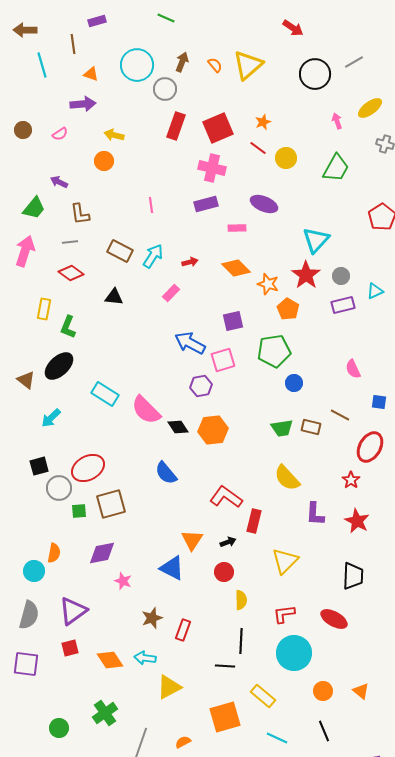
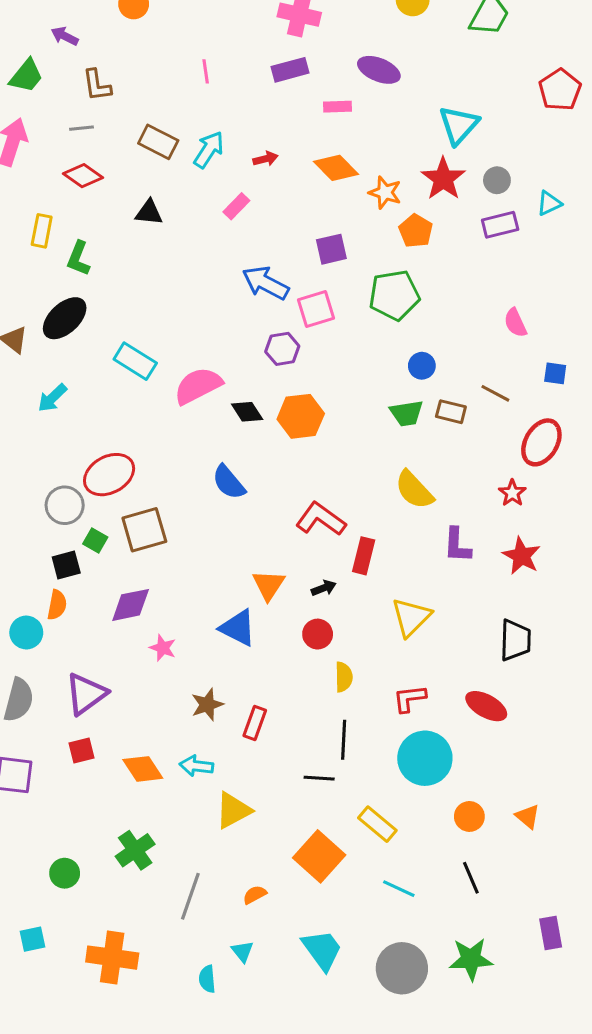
blue circle: (294, 383) -> (422, 366), moved
pink semicircle: (146, 410) -> (198, 386), turned 108
black square: (39, 466) -> (66, 565), moved
green square: (79, 511) -> (95, 541), turned 35
orange square: (225, 717) -> (319, 856), turned -32

